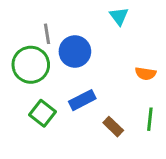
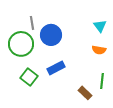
cyan triangle: (119, 16) -> (100, 26), moved
brown rectangle: (113, 127) -> (85, 93), moved

